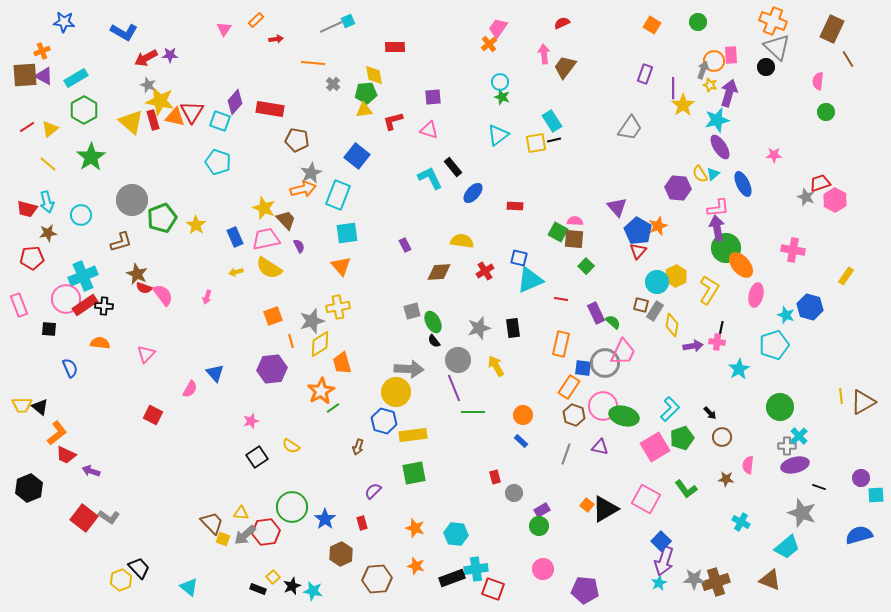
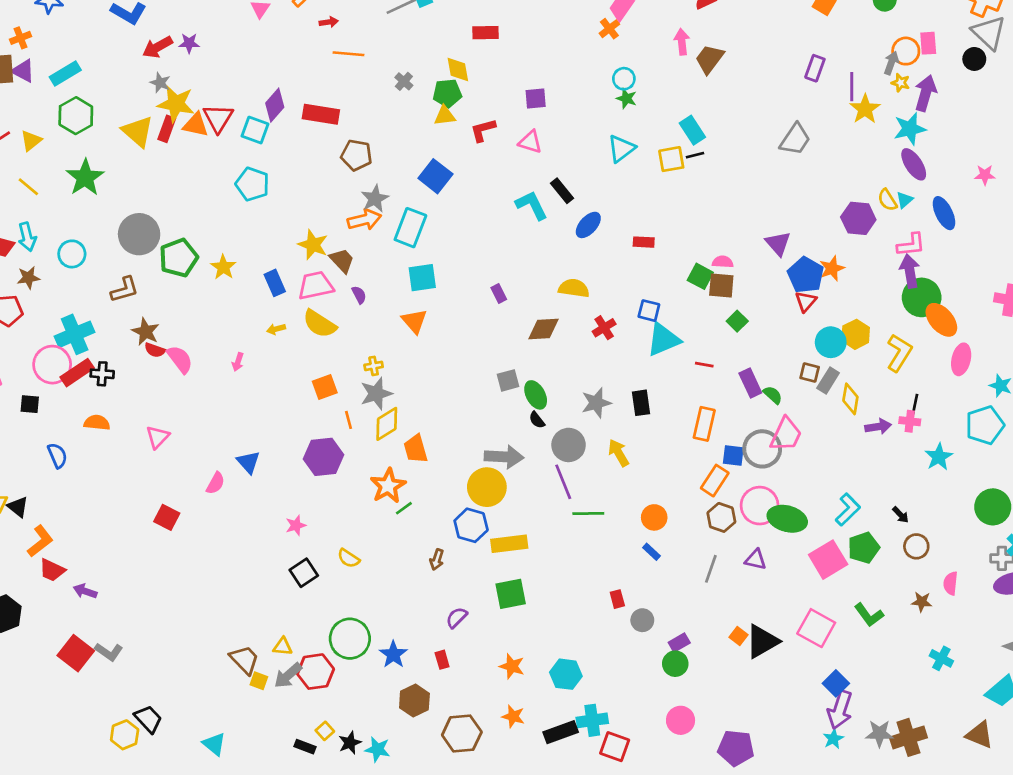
orange line: (313, 63) -> (349, 54), moved
red rectangle: (153, 120) -> (167, 129), turned 36
yellow cross: (338, 307) -> (374, 366), moved, size x0.6

